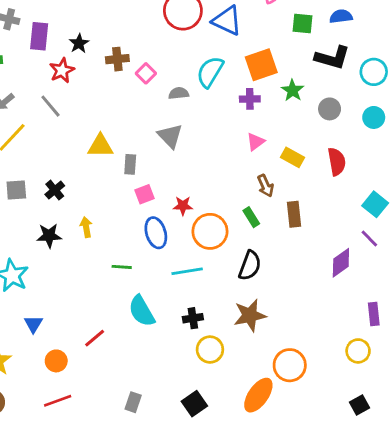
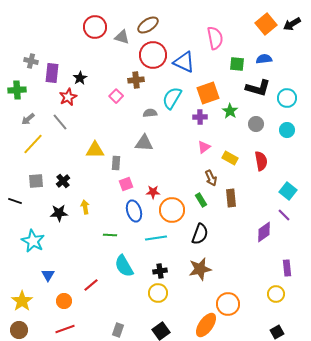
brown cross: (117, 59) -> (136, 80), moved
pink square: (146, 73) -> (116, 96), moved
gray triangle: (170, 136) -> (144, 143), turned -42
yellow circle: (210, 350) -> (158, 293), moved

